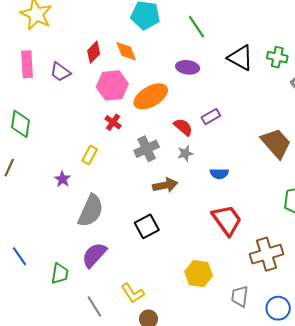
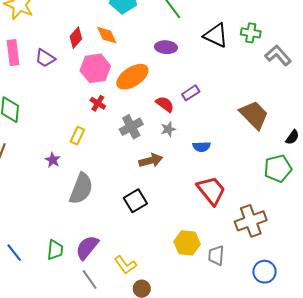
purple semicircle: (94, 255) -> (87, 247), moved
blue line: (20, 256) -> (14, 253), moved
gray trapezoid: (240, 296) -> (216, 255), moved

